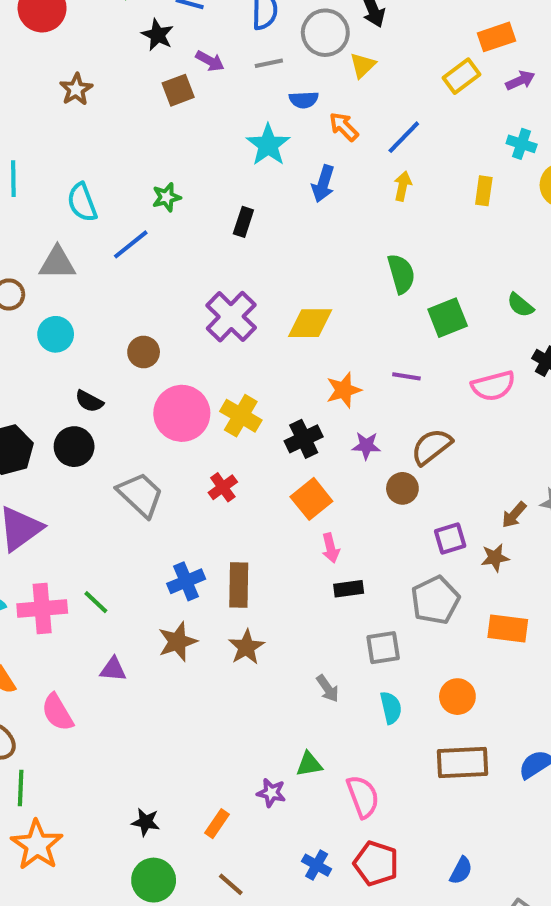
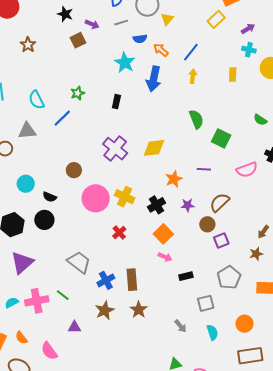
purple arrow: (520, 80) -> (248, 29), moved
blue arrow: (323, 184) -> (154, 79), size x1.4
green semicircle: (520, 305) -> (260, 120), moved
green square: (448, 318) -> (221, 138), turned -36
cyan circle: (56, 334) -> (26, 184), moved
gray trapezoid: (140, 495) -> (79, 262), moved
purple square: (450, 538) -> (221, 240), moved
pink arrow: (331, 548) -> (165, 257), moved, turned -48

